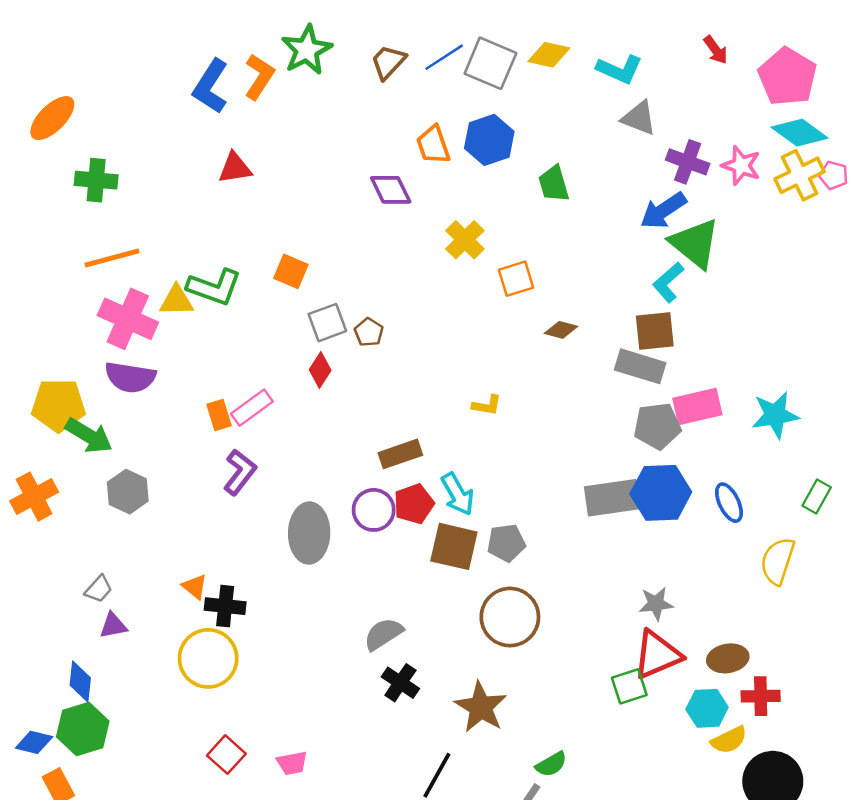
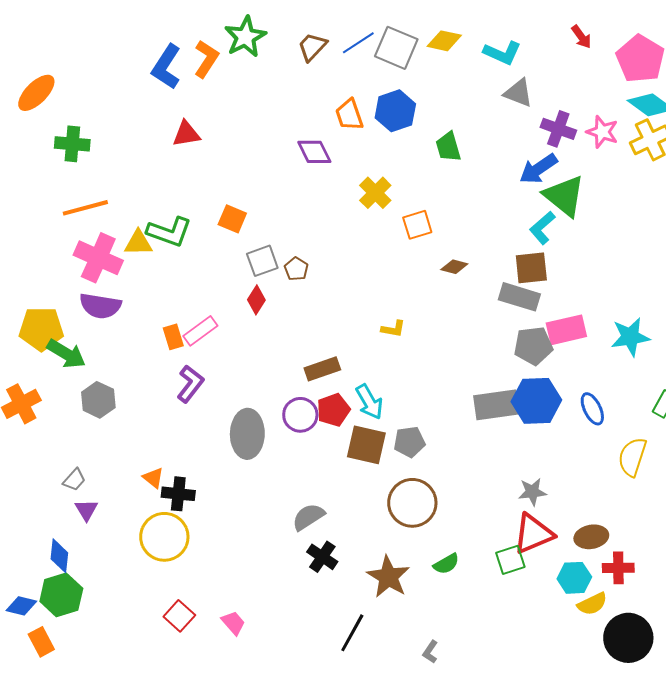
purple triangle: (113, 626) -> (86, 510), turned -50
pink trapezoid: (292, 763) -> (233, 623), turned -120
green semicircle: (551, 764) -> (446, 564), moved

